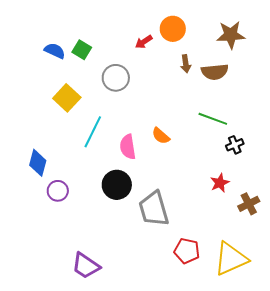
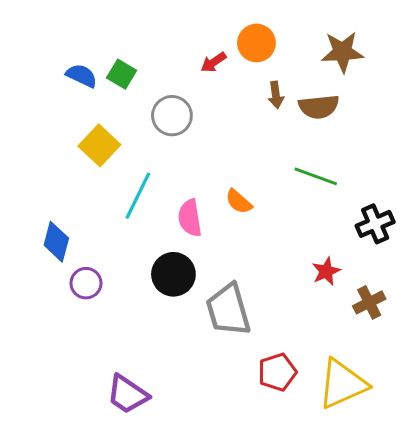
black cross: (235, 145) -> (375, 224), moved, size x1.4
red pentagon: (187, 251) -> (277, 372), turned -30

